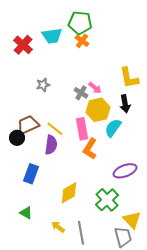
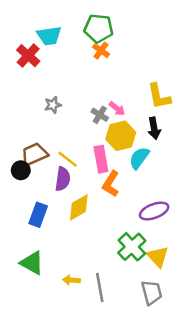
cyan trapezoid: (52, 36) -> (49, 36), moved
yellow diamond: (69, 193) -> (79, 207), moved
green triangle: (26, 213) -> (32, 263), size x1.5
yellow triangle: (132, 220) -> (158, 257), moved
yellow arrow: (58, 227) -> (71, 280), turned -32

